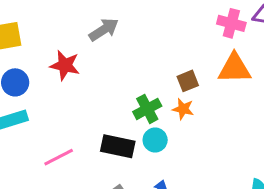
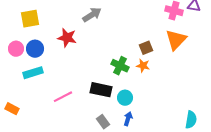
orange triangle: (234, 68) -> (176, 40), turned -45
green cross: (147, 109) -> (120, 66), turned -36
cyan circle: (155, 140) -> (125, 98), moved

